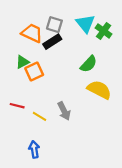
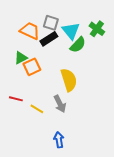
cyan triangle: (85, 23) -> (71, 31), moved
green semicircle: (89, 64) -> (78, 45), moved
yellow semicircle: (99, 90) -> (69, 80), moved, turned 45
blue arrow: (34, 149) -> (59, 140), moved

